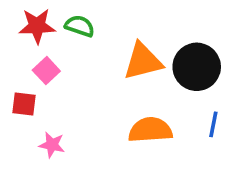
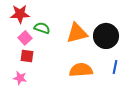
green semicircle: (80, 26) -> (42, 28), moved
red square: (24, 104) -> (27, 56), moved
pink star: (52, 145) -> (20, 78), moved

